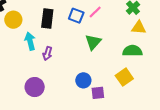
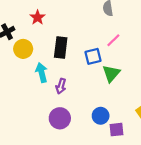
blue square: (76, 16) -> (93, 56), moved, turned -35
purple circle: (35, 87) -> (60, 118), moved

